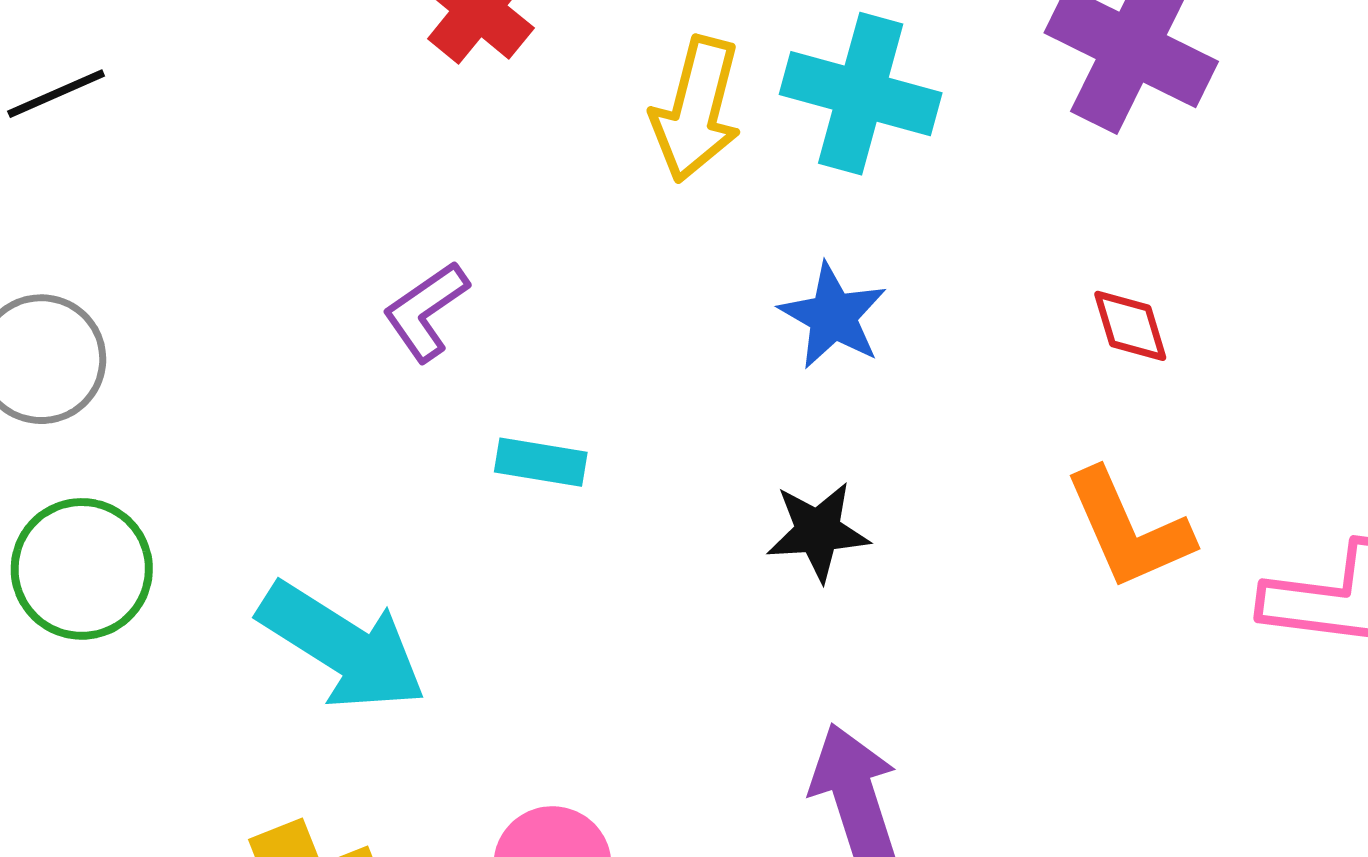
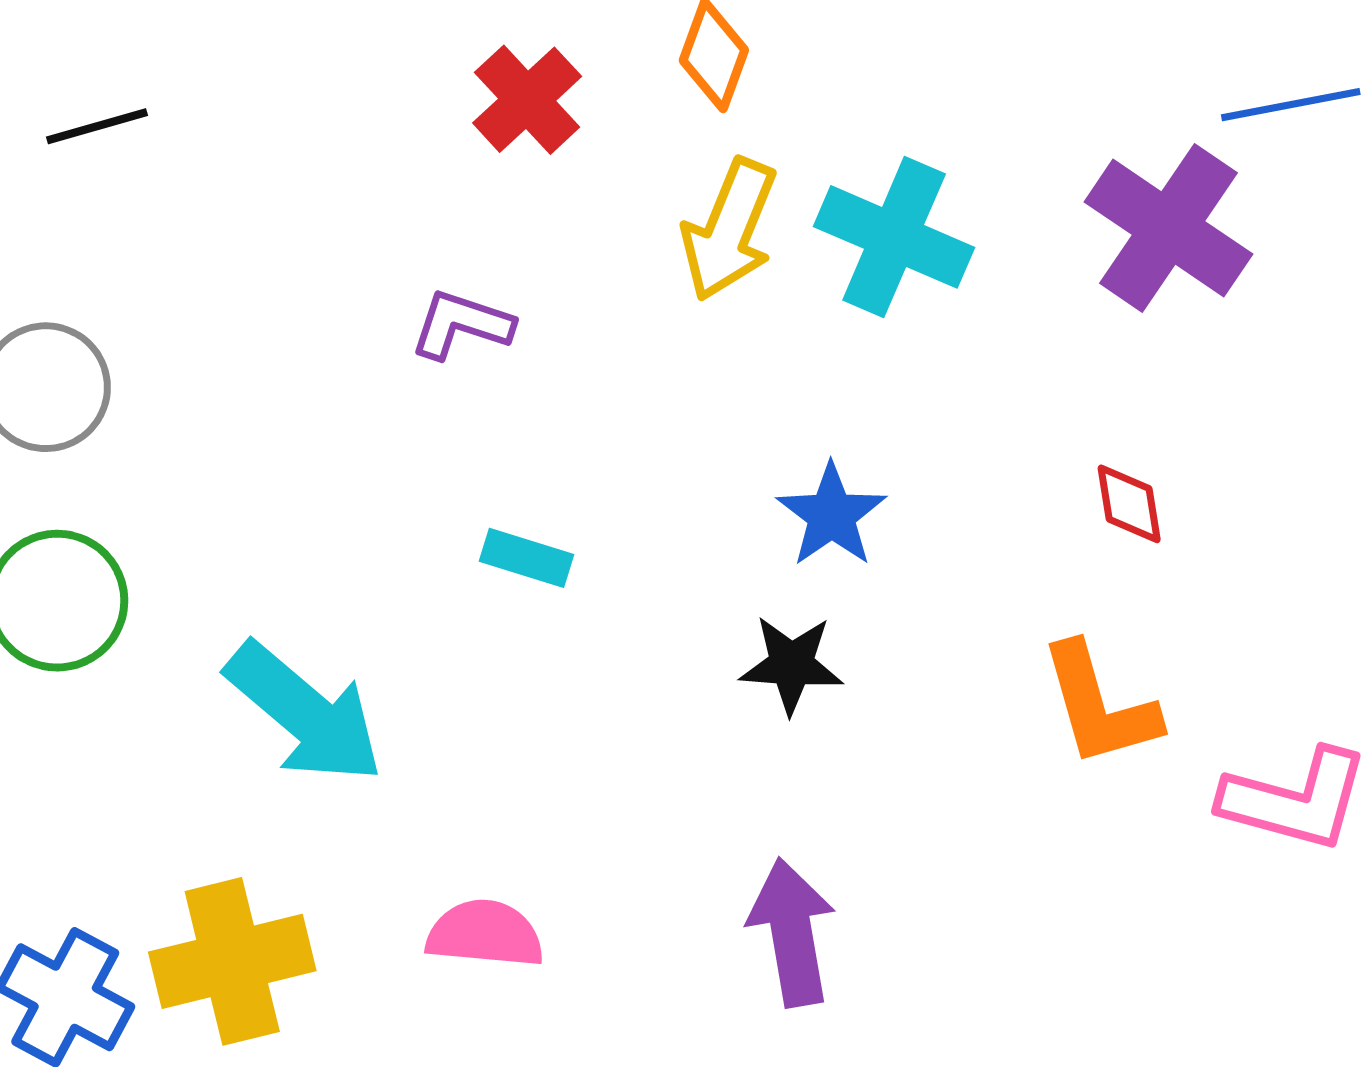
purple L-shape: (426, 311) -> (461, 324), moved, turned 45
blue star: (833, 316) -> (832, 515), moved

